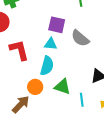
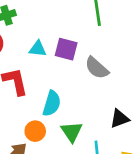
cyan triangle: (51, 44) -> (38, 49), moved
green triangle: (62, 87) -> (72, 132), turned 36

